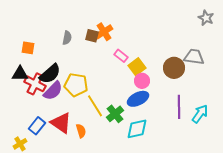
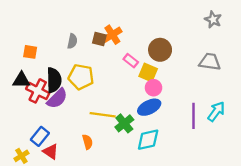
gray star: (206, 18) -> (213, 19), moved
yellow square: (137, 67) -> (148, 73), turned -30
brown circle: (174, 68) -> (160, 50), moved
black semicircle: (50, 74) -> (54, 80), turned -50
yellow pentagon: (76, 85) -> (81, 77), moved
yellow line: (95, 106) -> (103, 115), turned -50
cyan arrow: (200, 114) -> (216, 112), moved
red triangle: (61, 123) -> (51, 152), moved, size x0.7

